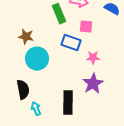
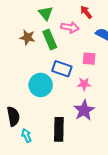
pink square: (86, 27) -> (89, 59), moved
brown star: (26, 37) -> (27, 37), moved
cyan circle: (37, 59) -> (41, 85), moved

